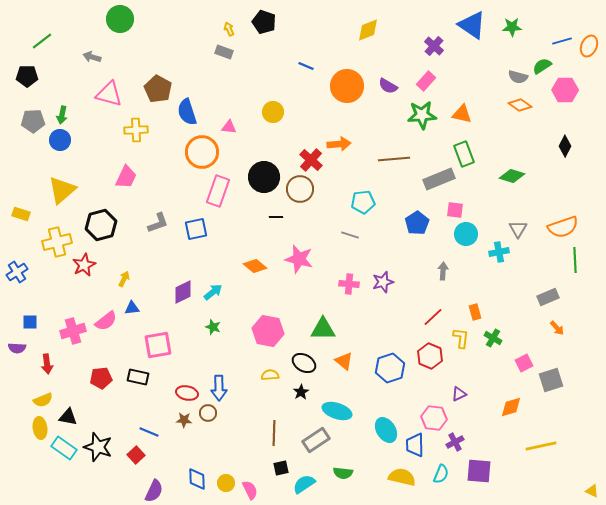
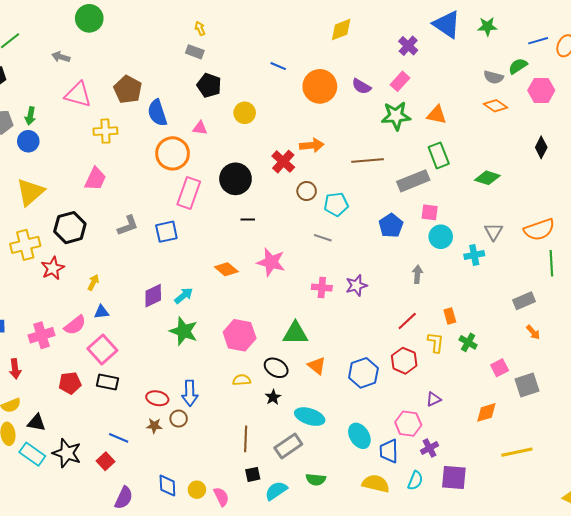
black pentagon: (264, 22) -> (209, 85), moved
brown circle: (300, 189) -> (307, 191), moved, size x0.7
green star: (213, 327) -> (184, 331), size x1.8
pink square: (158, 345) -> (102, 349), moved, turned -32

